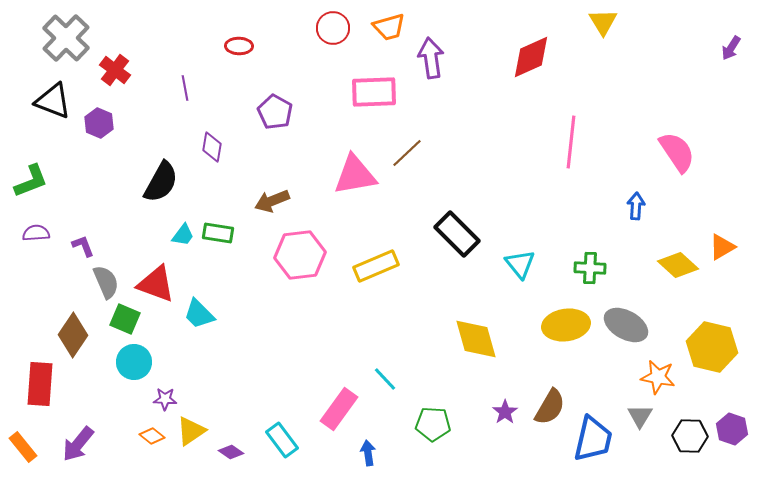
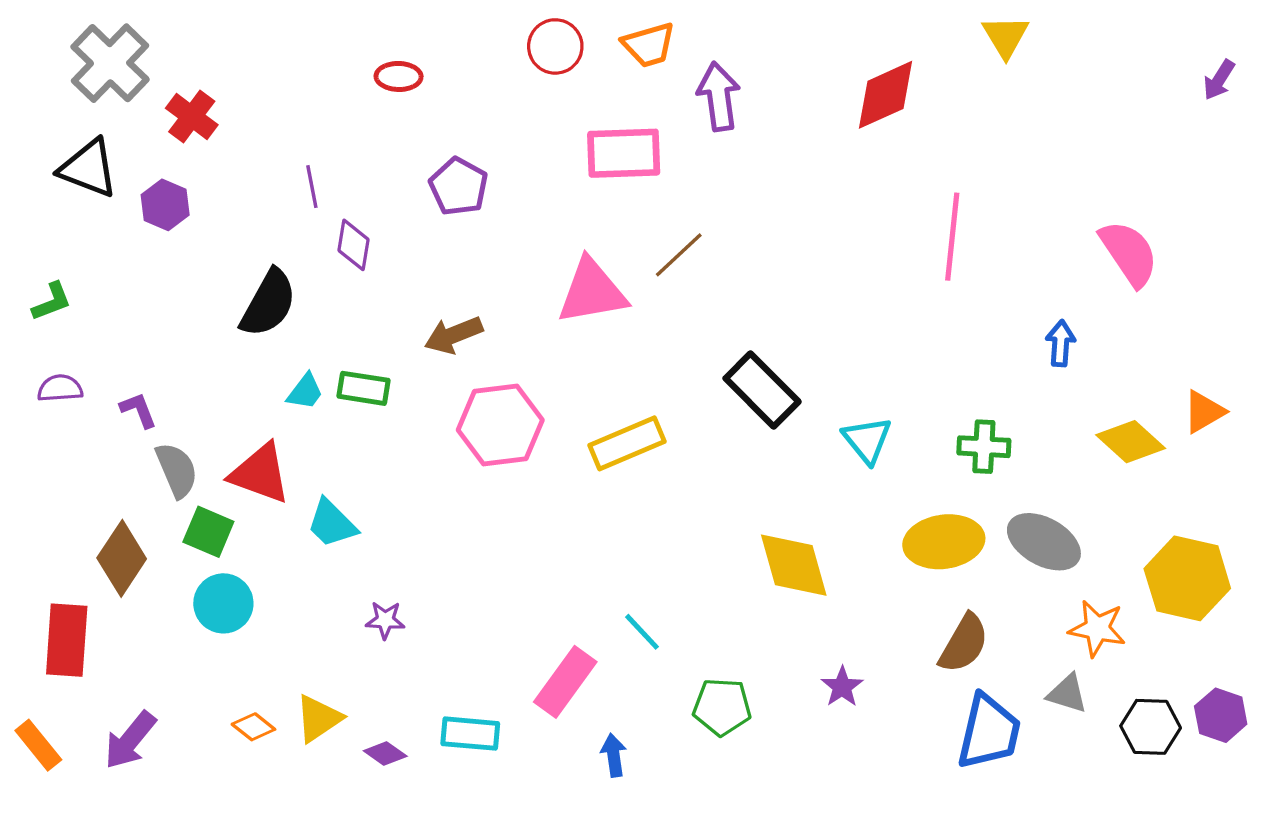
purple line: (185, 88) -> (312, 187), moved
green L-shape: (31, 181) -> (52, 302), size x0.7
purple star: (165, 399) -> (385, 620), moved
brown semicircle: (550, 407) -> (964, 643), moved
gray triangle: (640, 416) -> (1067, 693), turned -44
cyan rectangle: (282, 440) -> (470, 734), turned -48

